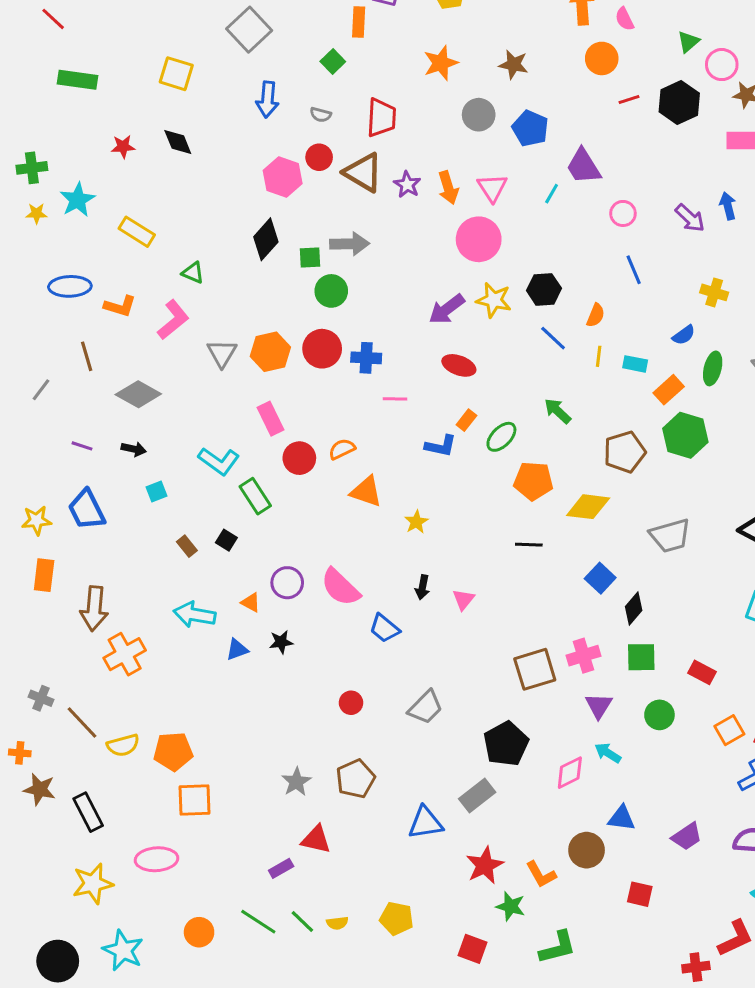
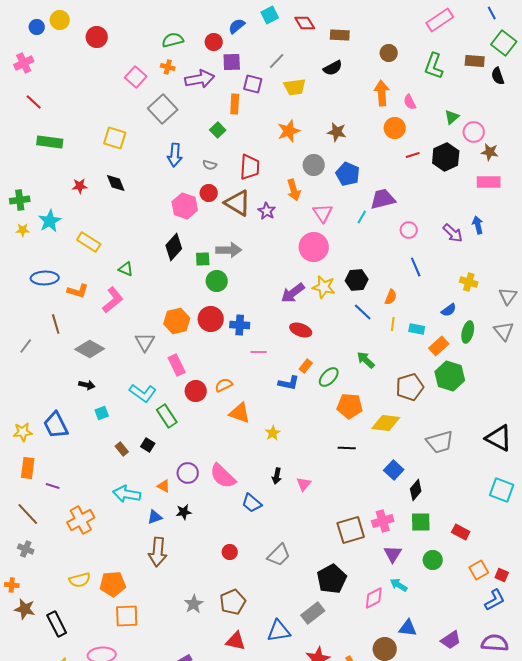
purple trapezoid: (583, 166) -> (383, 199), turned 108
orange arrow: (448, 188) -> (294, 190), moved
gray triangle: (222, 353) -> (145, 342), moved
purple line: (82, 446) -> (53, 486), moved
brown arrow: (94, 609) -> (158, 552), moved
brown line: (82, 722) -> (28, 514), moved
red triangle: (316, 839) -> (236, 641), moved

